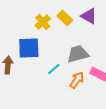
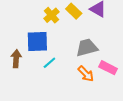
cyan line: (54, 69) -> (49, 63), moved
orange arrow: (77, 80) -> (86, 74), turned 102

